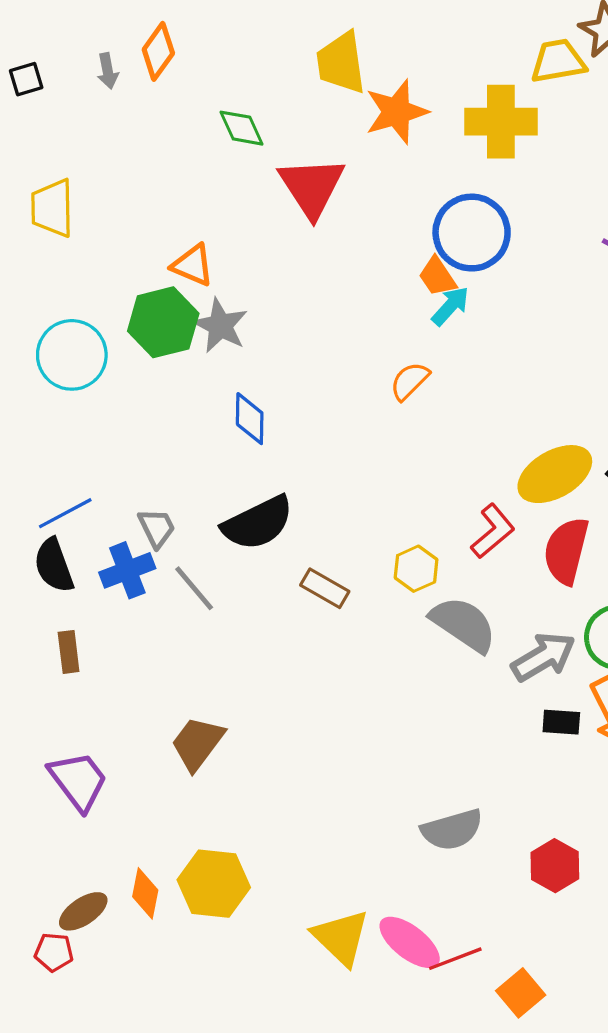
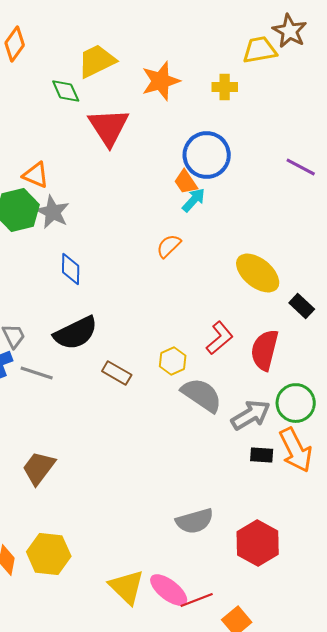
yellow trapezoid: (341, 63) -> (97, 61), moved, turned 72
yellow cross: (501, 122) -> (225, 87), size x0.6
yellow ellipse: (555, 474) -> (258, 273), moved, turned 69
gray line: (194, 588) -> (37, 373), turned -32
red hexagon: (555, 866) -> (258, 543), size x1.4

